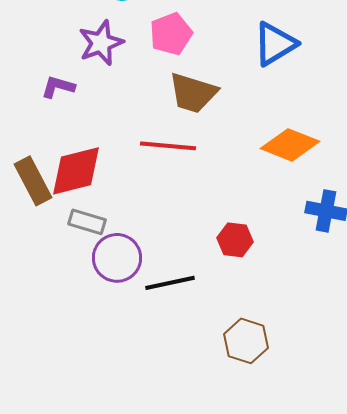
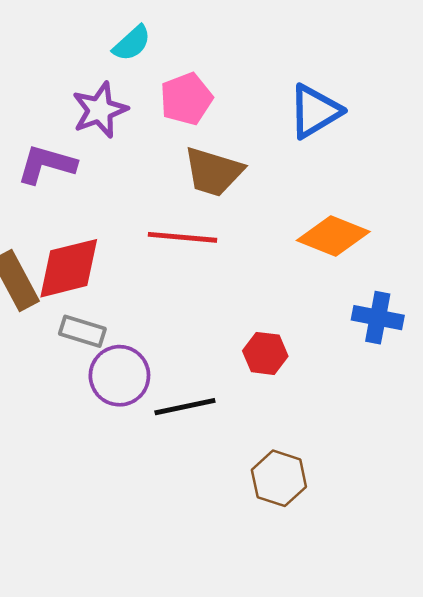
purple L-shape: (58, 87) -> (47, 164), size x1.4

